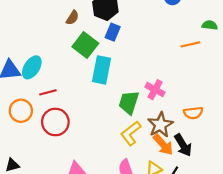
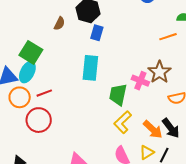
green square: (85, 45) -> (31, 52), moved
orange circle: (21, 111) -> (20, 97), moved
red circle: (55, 122) -> (39, 120), moved
brown star: (160, 125) -> (159, 72), moved

